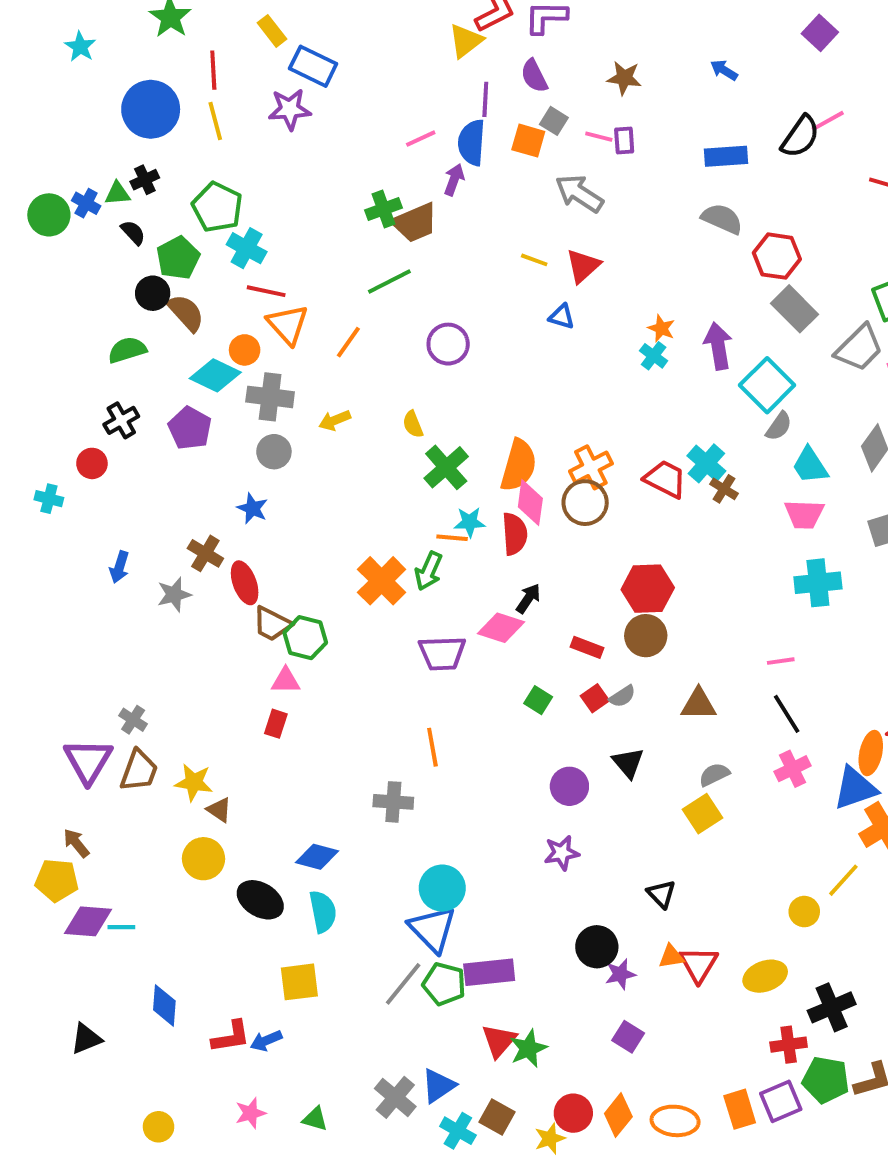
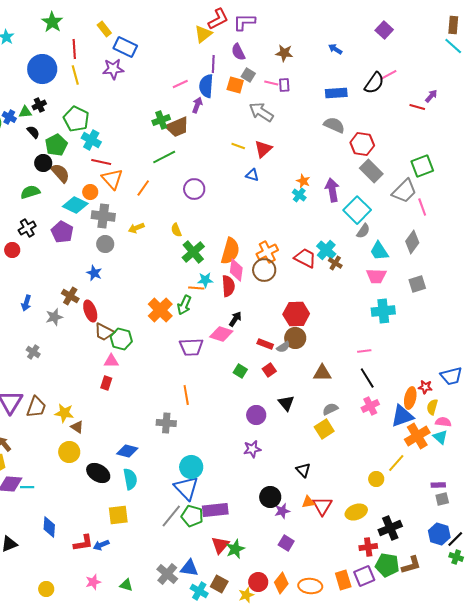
gray semicircle: (622, 696) -> (283, 347), moved
gray cross: (133, 720) -> (33, 352), moved
blue triangle: (438, 1086) -> (189, 568), turned 42

